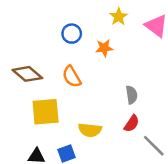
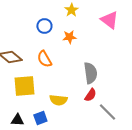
yellow star: (119, 17) -> (71, 10), moved
gray semicircle: (132, 95) -> (90, 73), size x1.5

